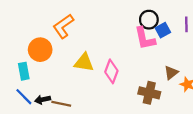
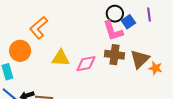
pink diamond: (111, 71) -> (86, 64), turned 65
brown triangle: (171, 73) -> (140, 59), size x1.5
brown cross: (149, 93) -> (114, 55), moved

